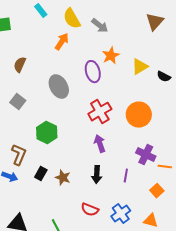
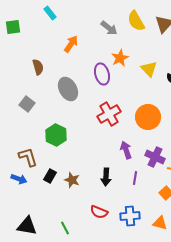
yellow semicircle: (72, 19) -> (136, 21), moved
brown semicircle: (20, 65) -> (38, 67), moved, turned 140
yellow triangle: (140, 67) -> (149, 69), turned -42
purple arrow: (100, 144) -> (126, 150), moved
brown L-shape: (19, 155) -> (28, 157), turned -40
blue cross: (121, 214) -> (130, 216), turned 30

